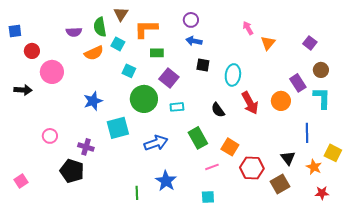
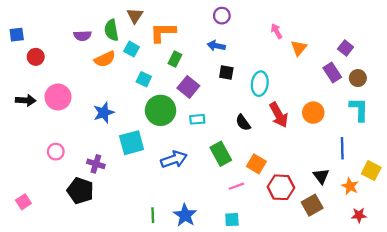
purple circle: (191, 20) -> (222, 16), moved
green rectangle: (157, 53) -> (175, 59), turned -64
pink circle: (52, 72) -> (58, 97), moved
purple rectangle: (298, 83) -> (332, 72), moved
blue star: (166, 181) -> (185, 215), moved

